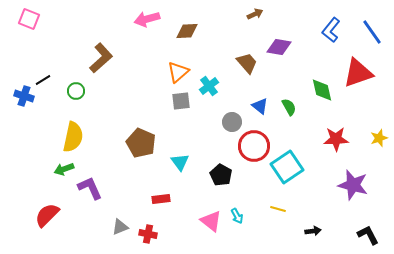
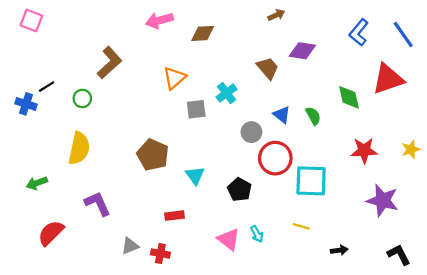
orange triangle: (178, 72) -> (174, 78), moved
cyan square: (287, 167) -> (311, 181), turned 36
green arrow: (64, 169) -> (37, 183), moved

